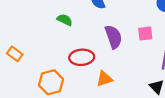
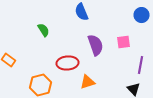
green semicircle: (65, 20) -> (44, 30), moved, turned 32

